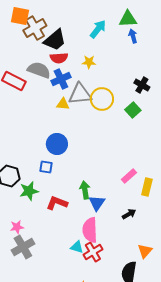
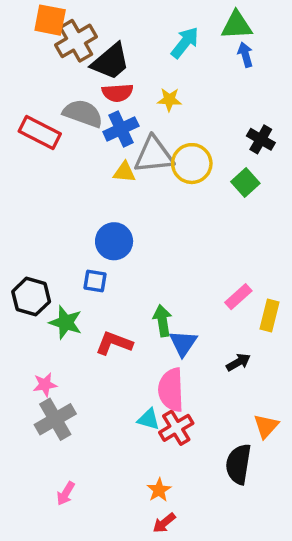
green star: (29, 191) -> (66, 322), turned 30

